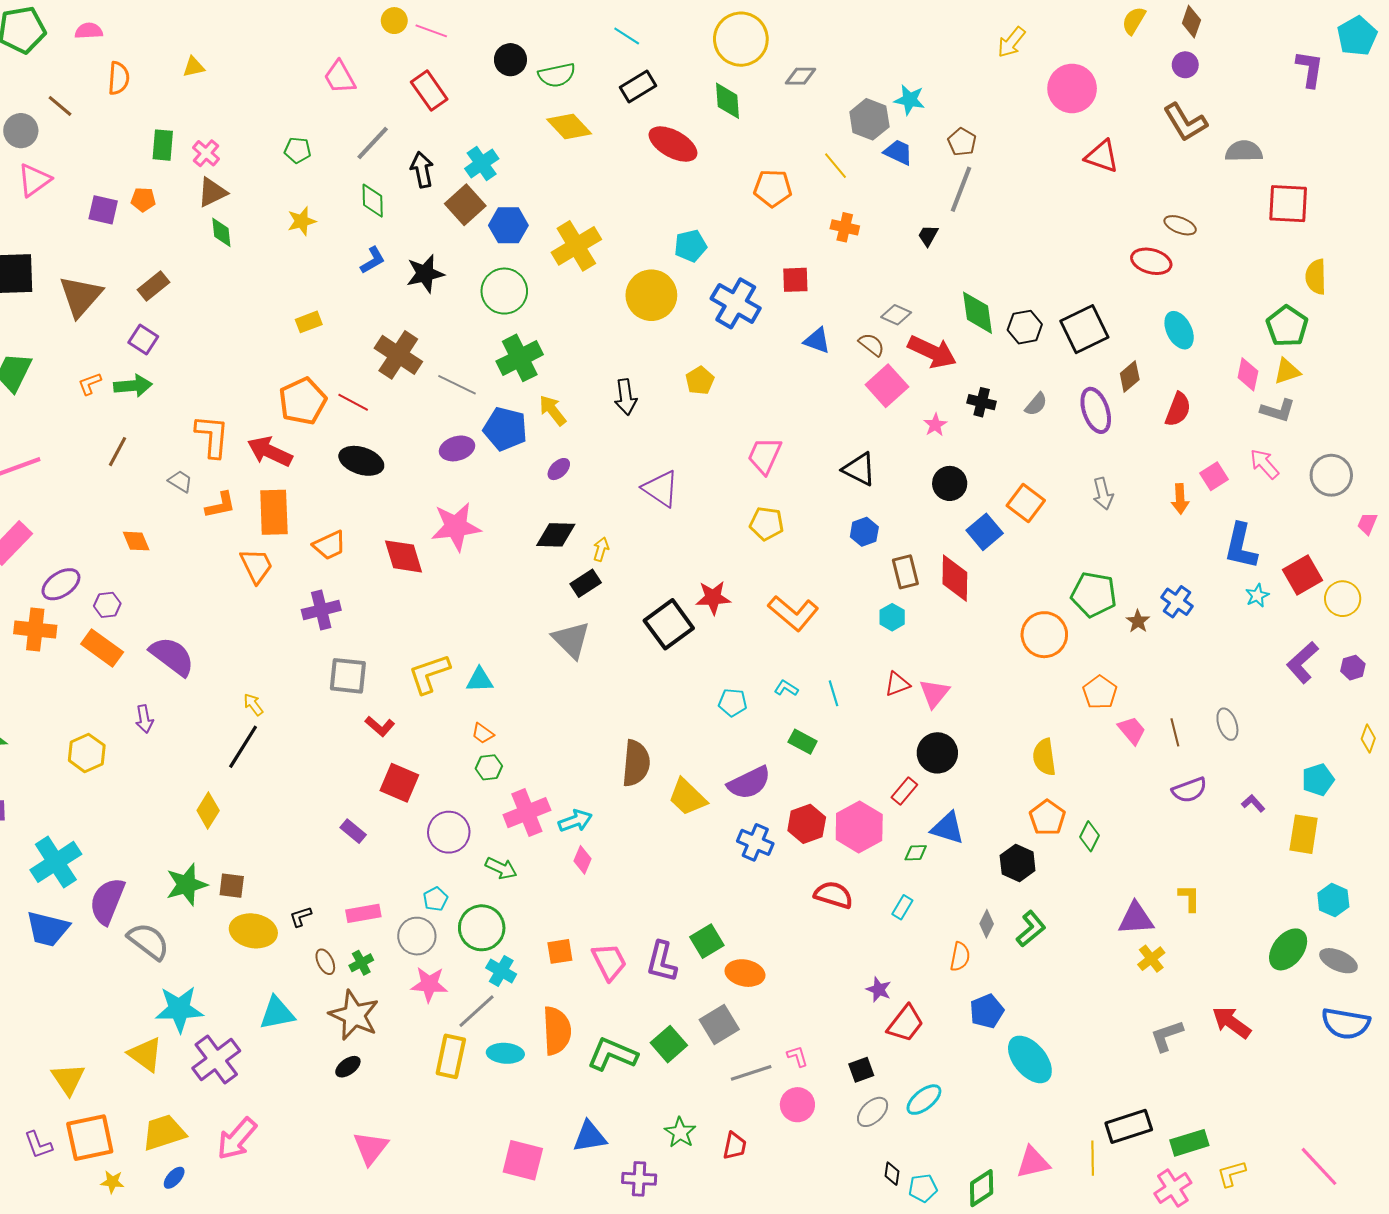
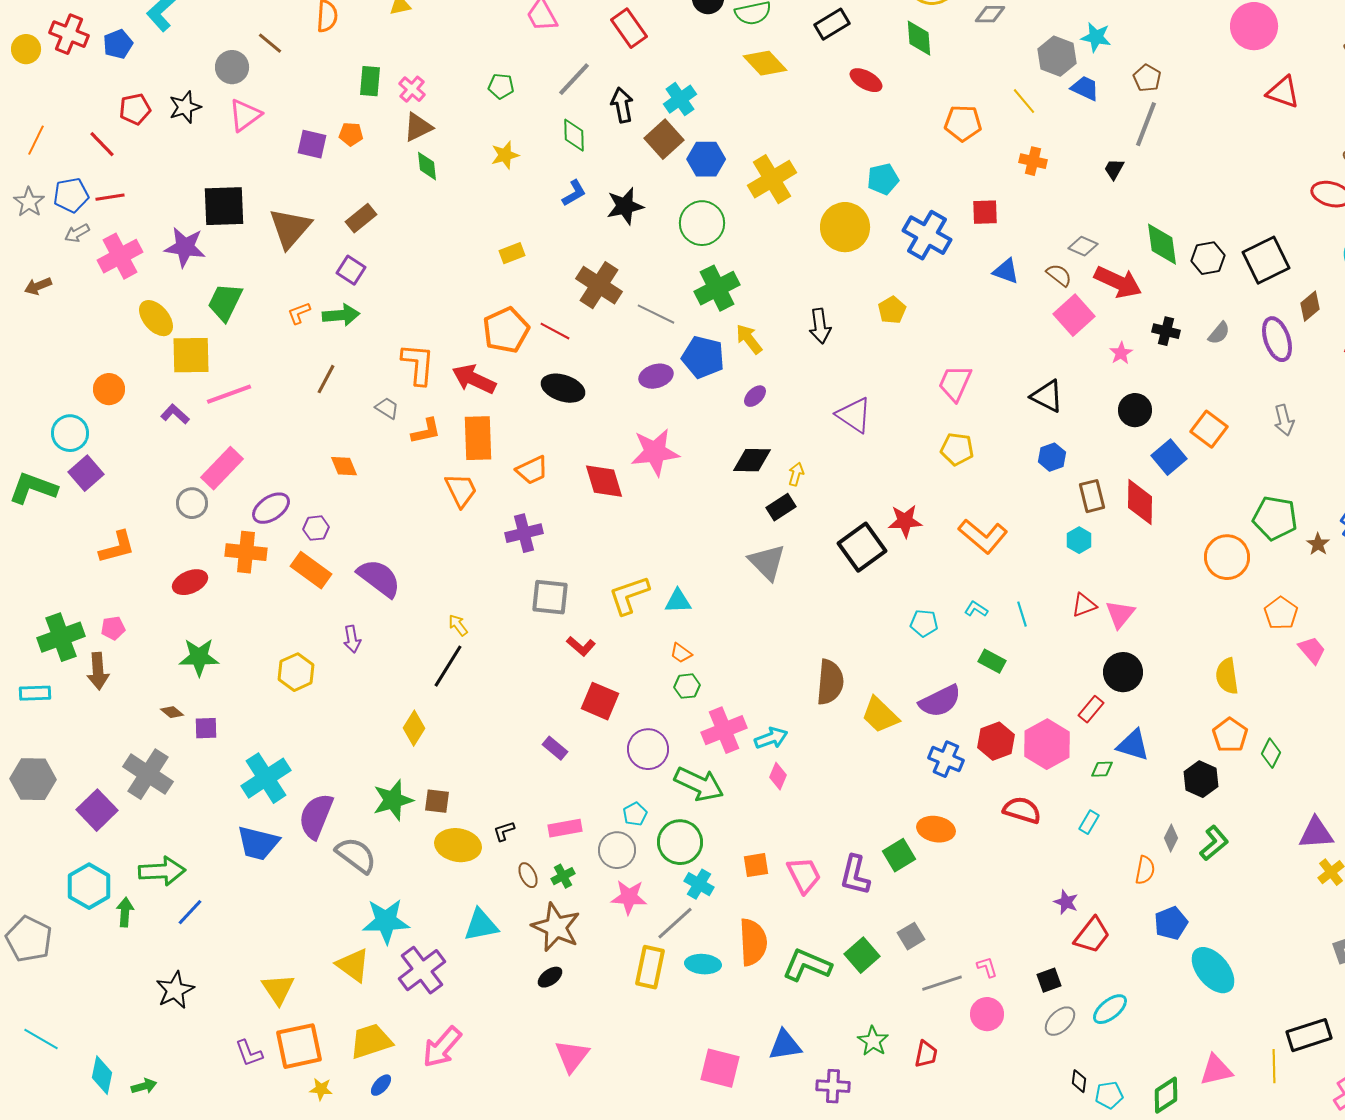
red ellipse: (673, 144) -> (866, 80), size x0.7
green arrow: (501, 868) -> (699, 784), size x1.6
orange ellipse: (745, 973) -> (936, 829), moved
gray square: (719, 1024) -> (911, 936), size x0.7

